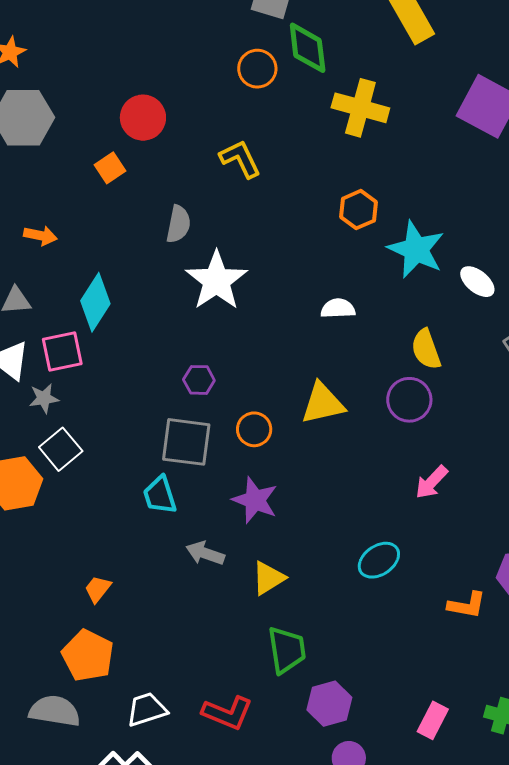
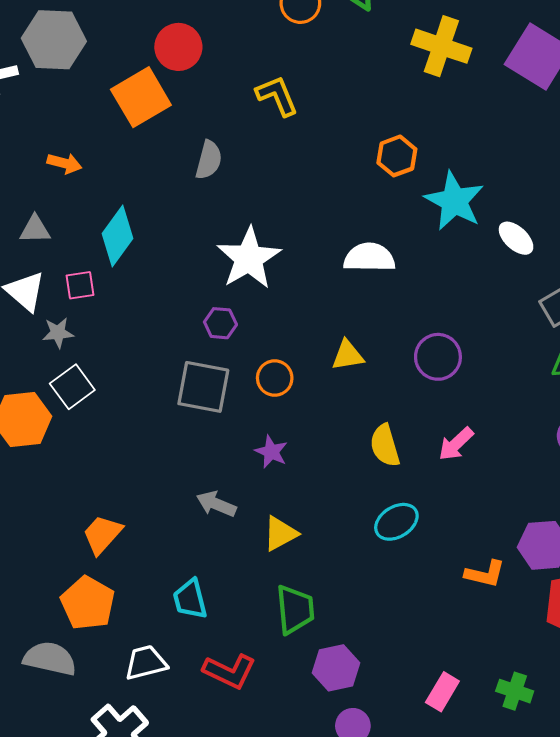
yellow cross: (360, 108) -> (441, 46), moved
orange square: (110, 168) -> (141, 97), size x1.8
white star: (216, 281) -> (249, 258), moved
white semicircle: (338, 308) -> (369, 258), size x1.4
yellow semicircle: (426, 349) -> (385, 446), moved
pink square: (62, 352) -> (80, 285), size x0.7
yellow triangle: (323, 403) -> (348, 355), size x0.7
cyan trapezoid: (160, 495) -> (190, 599), moved
purple star: (255, 500) -> (271, 452), size x0.7
orange trapezoid: (98, 589) -> (102, 534), size x1.4

